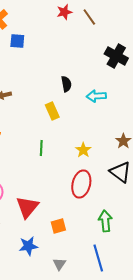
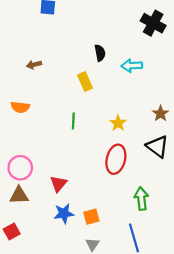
red triangle: (27, 207) -> (58, 184), size x0.7
orange square: (58, 226) -> (91, 217), moved
blue star: (28, 246) -> (64, 213), moved

